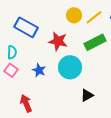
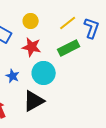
yellow circle: (74, 15) -> (31, 21), moved
black triangle: (87, 95) -> (34, 101), moved, size x1.6

